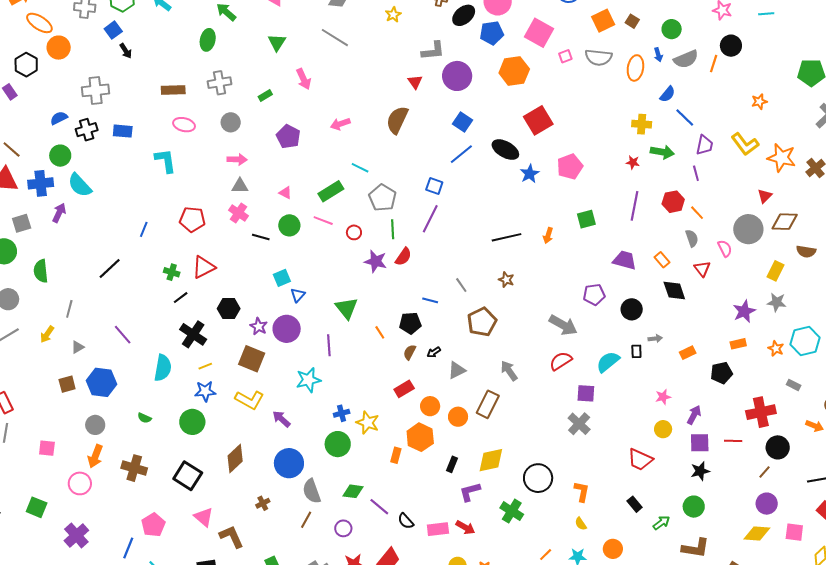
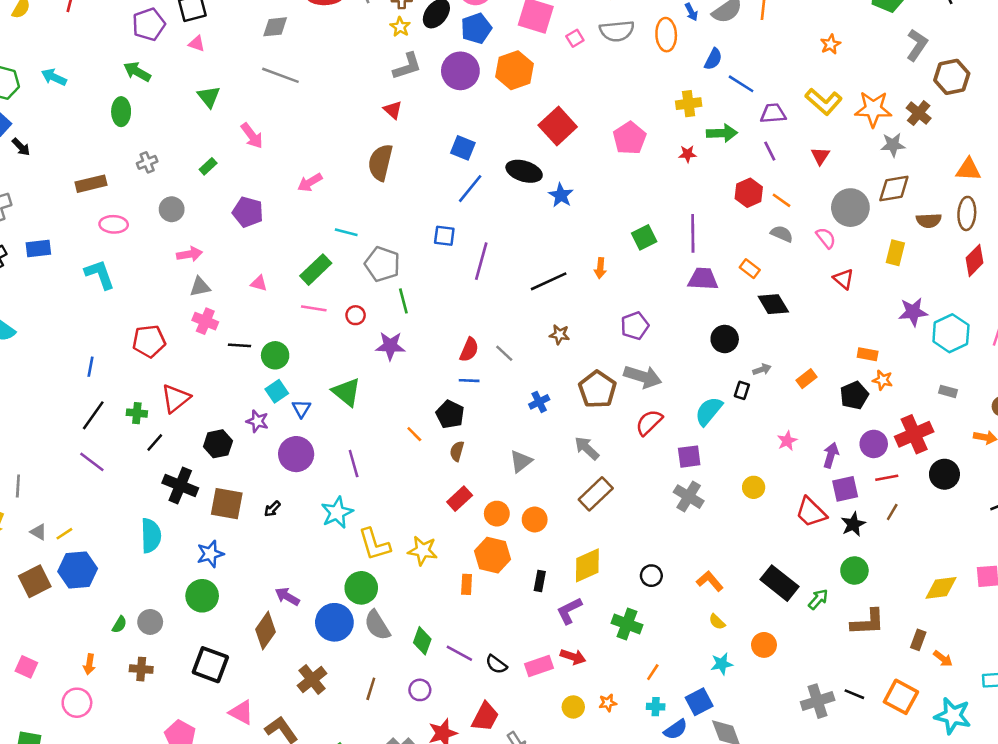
yellow star: (393, 15) -> (400, 27), moved
purple circle: (457, 76) -> (460, 71), moved
gray cross: (219, 83) -> (147, 162), size x0.7
purple trapezoid: (704, 145) -> (773, 113), turned -95
pink pentagon: (570, 167) -> (630, 138), moved
red triangle: (765, 196) -> (820, 156), moved
purple line: (634, 206) -> (693, 233), moved
purple line: (430, 219) -> (481, 261), moved
green circle: (289, 225) -> (275, 355), moved
gray semicircle: (692, 238) -> (782, 234), turned -36
red semicircle: (403, 257) -> (469, 350), moved
black line: (110, 269) -> (93, 415), moved
red triangle: (702, 269) -> (843, 279), moved
purple pentagon: (594, 295) -> (635, 326), moved
gray star: (777, 302) -> (893, 145), moved
green triangle: (347, 308) -> (346, 392), moved
purple star: (744, 311) -> (913, 312), moved, turned 30
brown pentagon: (482, 322) -> (597, 389), moved
black pentagon: (410, 323) -> (450, 414), turned -30
purple star: (259, 326) -> (257, 421), moved
purple line: (123, 335) -> (92, 462), moved
orange rectangle: (738, 344) -> (868, 354), turned 35
gray triangle: (78, 347) -> (38, 532), turned -48
orange star: (776, 348) -> (883, 380), moved
black rectangle: (636, 351) -> (742, 390), turned 32
black arrow: (434, 352) -> (272, 509), moved
brown square: (252, 359) -> (227, 504), moved
yellow line: (205, 366) -> (64, 534), moved
brown square: (67, 384) -> (35, 581), size x1.4
yellow L-shape: (249, 400) -> (374, 544), moved, turned 56
brown rectangle: (488, 404) -> (596, 494), moved, turned 32
blue cross: (342, 413) -> (539, 402), moved
green semicircle: (144, 418) -> (119, 624), moved, turned -72
purple arrow: (281, 419) -> (287, 597), moved
gray circle: (95, 425) -> (150, 622), moved
yellow circle: (663, 429) -> (754, 487), moved
green circle: (338, 444) -> (361, 588), moved
pink square: (47, 448) -> (26, 667), turned 30
orange arrow: (95, 456) -> (89, 664), size x0.7
red trapezoid: (640, 460) -> (811, 512), moved, turned 32
brown cross: (134, 468) -> (141, 669), size x0.7
brown line: (765, 472) -> (892, 512), moved
black circle: (538, 478) -> (651, 576), size x0.6
gray semicircle: (312, 491) -> (377, 625), moved
green diamond: (353, 491) -> (422, 641), turned -65
orange L-shape: (582, 492) -> (710, 581), turned -40
brown cross: (263, 503) -> (312, 680), size x1.6
black rectangle: (635, 504) -> (780, 583), size x1.8
purple circle: (767, 504) -> (874, 444), moved
orange line: (546, 555) -> (653, 672), moved

